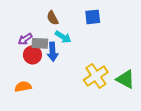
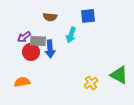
brown semicircle: (53, 18) -> (50, 17), turned -56
cyan arrow: (63, 37) -> (71, 35), moved, turned 77
yellow cross: (96, 76) -> (91, 83), moved, size x0.6

